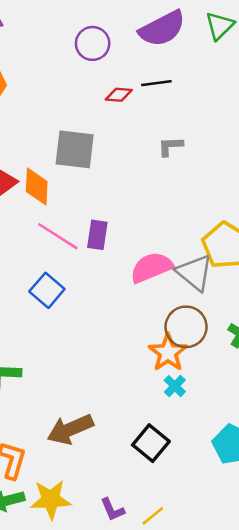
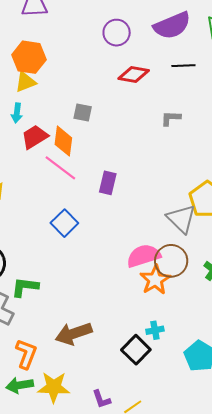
black line: (156, 83) -> (183, 66), moved
red diamond: (119, 95) -> (134, 74), size x1.4
gray square: (75, 149) -> (83, 113), moved, size x0.6
pink line: (58, 236) -> (60, 168), moved
pink semicircle: (151, 267) -> (144, 256), moved
cyan cross: (175, 386) -> (155, 330), moved, turned 30

